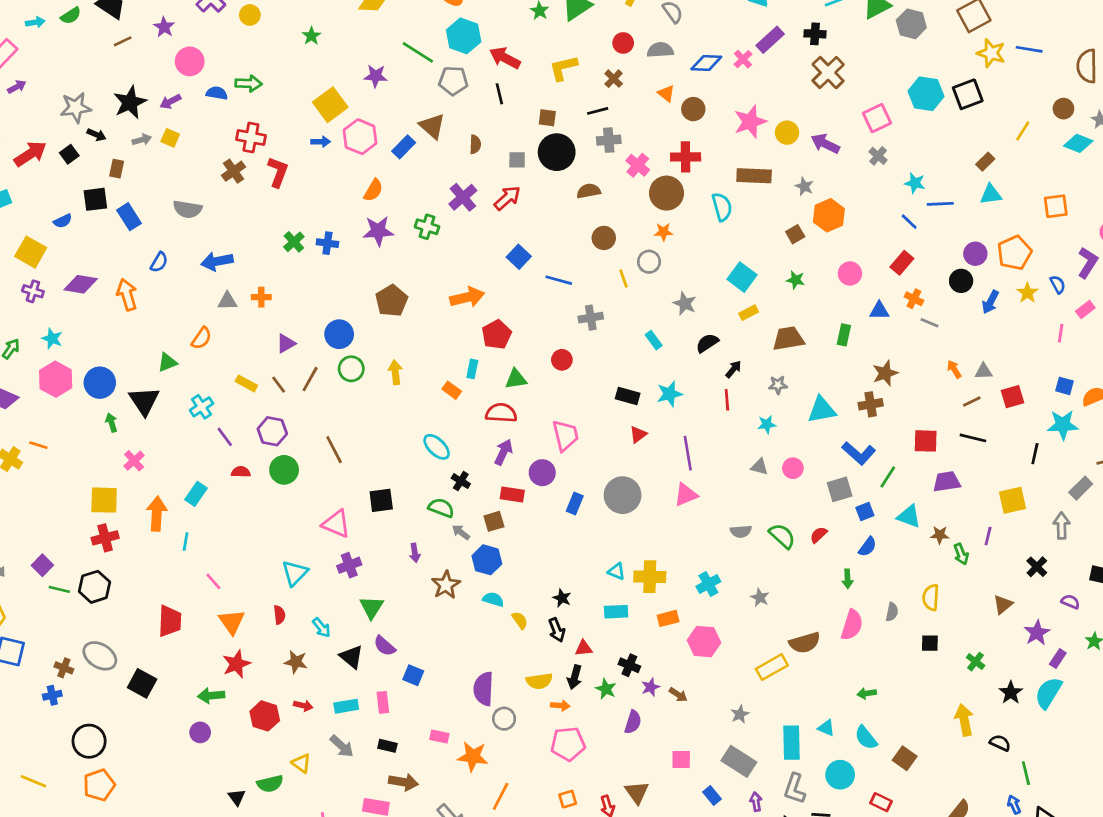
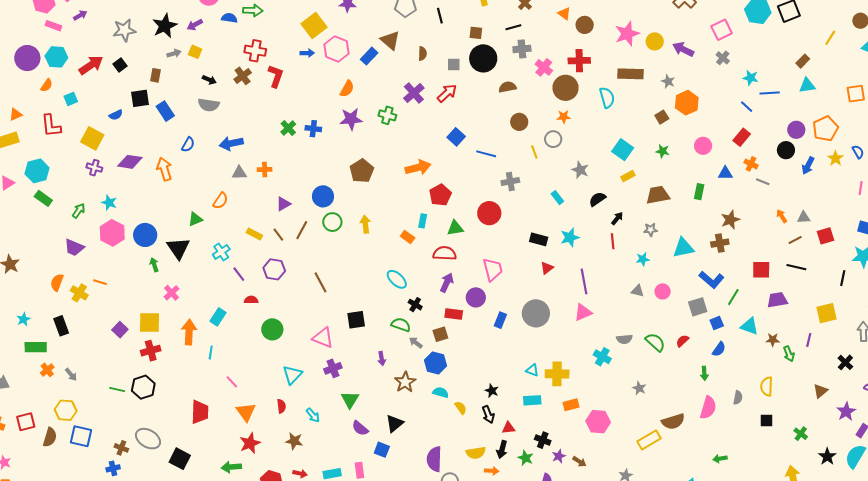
black arrow: (96, 135) -> (209, 80), moved
red circle: (562, 360) -> (489, 213), size x1.5
green circle: (284, 470) -> (272, 329), moved
purple square: (42, 565) -> (120, 330), moved
cyan cross: (708, 584) -> (602, 357), moved, turned -30
black triangle: (351, 657) -> (394, 423), moved, turned 42

